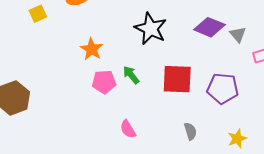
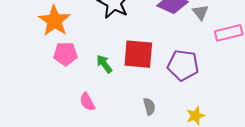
orange star: (92, 49) -> (54, 21), size x1.4
green arrow: (131, 75) -> (104, 64), moved

